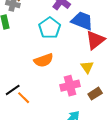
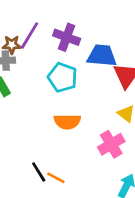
orange semicircle: (44, 60) -> (67, 122), turned 36
black line: (13, 90) -> (39, 172), turned -70

